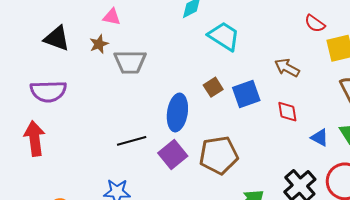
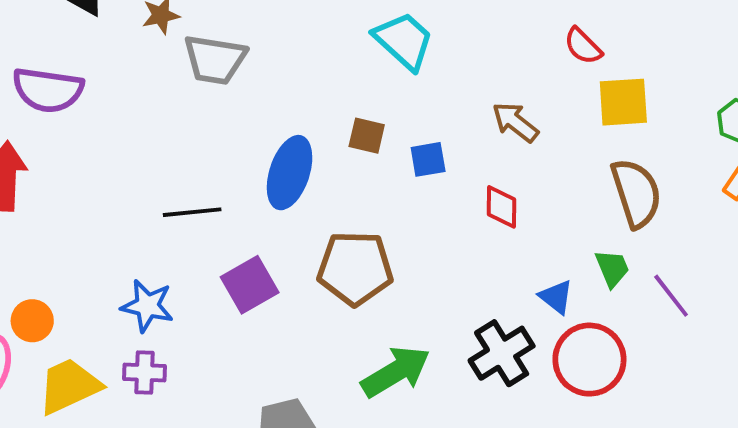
brown square: (213, 87) -> (367, 136), turned 36
blue square: (246, 94) -> (428, 159), size x0.7
blue triangle: (320, 137) -> (556, 297), moved
purple square: (173, 155) -> (250, 285), moved

